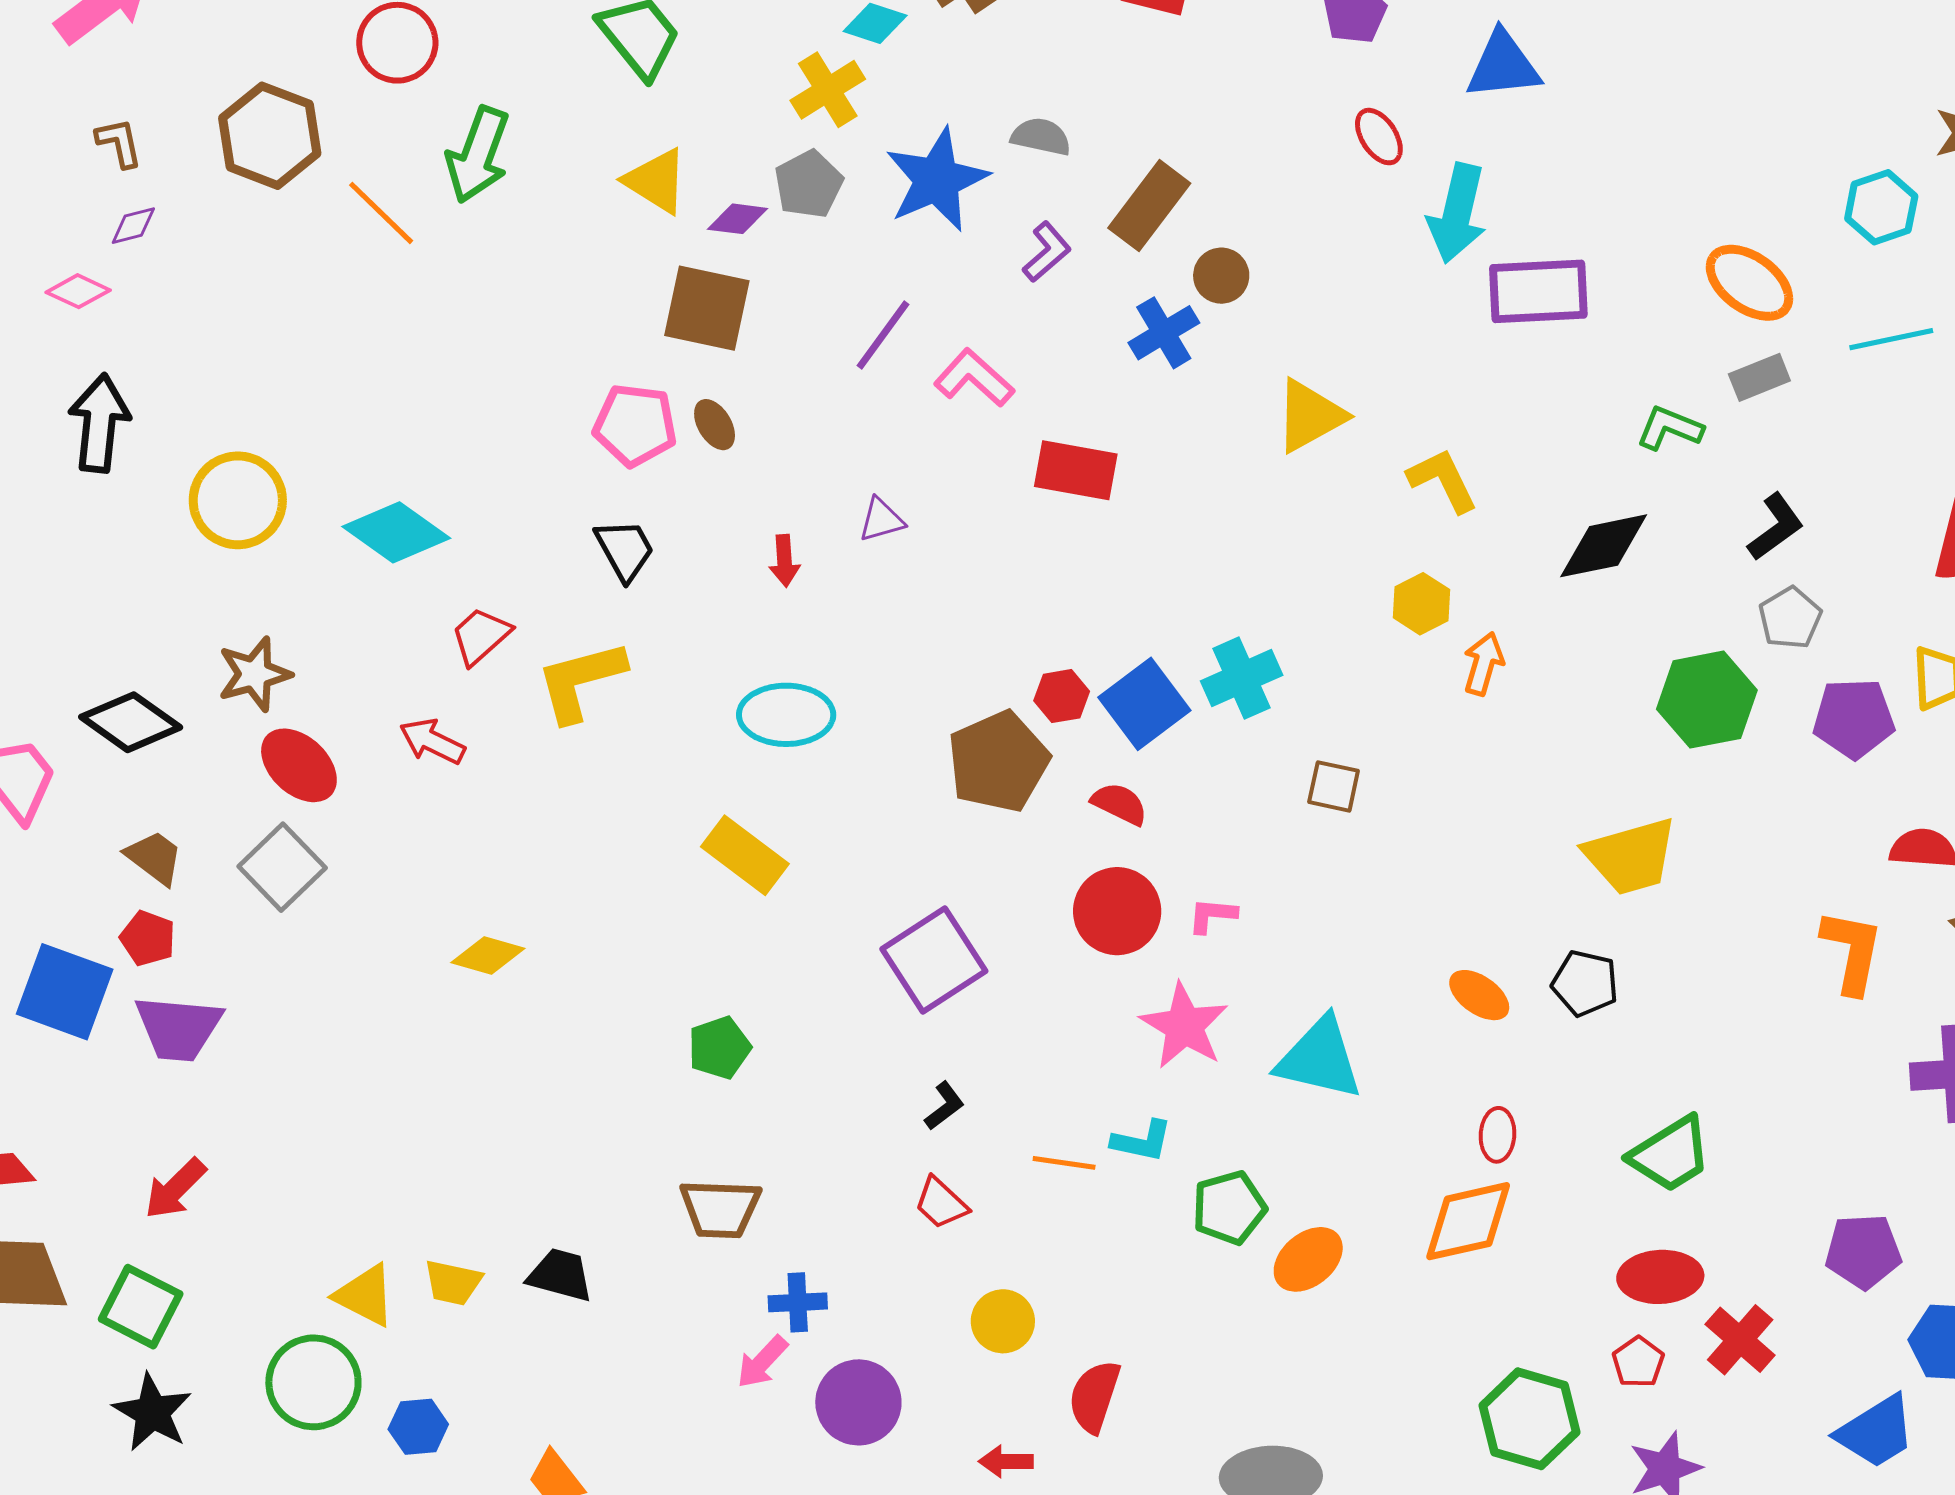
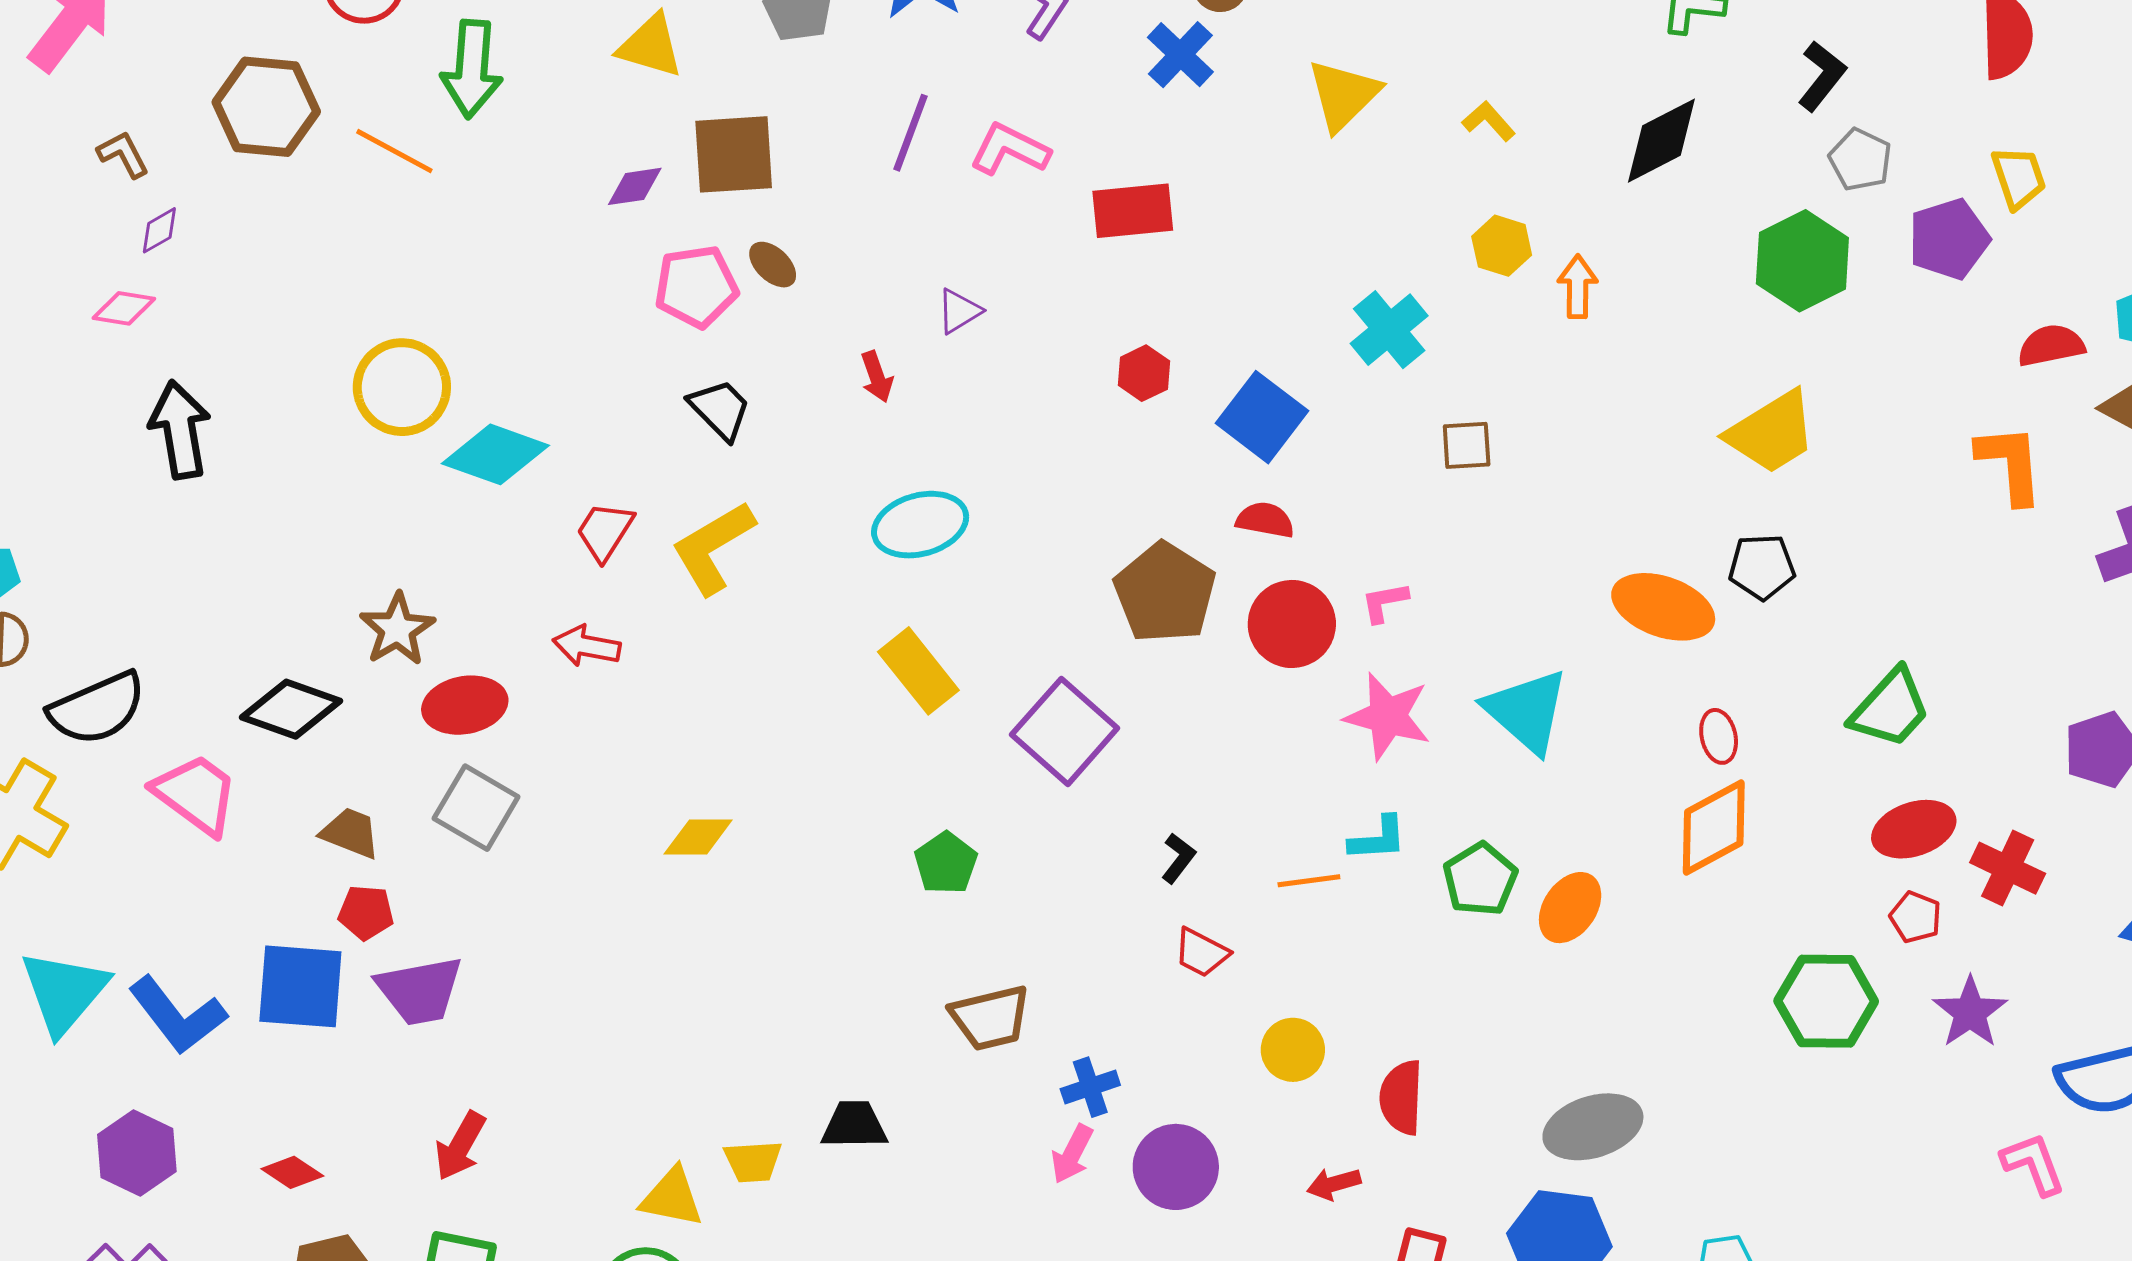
purple diamond: (738, 219) -> (635, 186), moved
yellow L-shape: (1443, 480) -> (1489, 121), size x0.7
yellow circle: (238, 500) -> (402, 387), moved
cyan cross: (1242, 678) -> (1389, 330), moved
red hexagon: (1062, 696) -> (1144, 373), moved
brown pentagon: (998, 762) -> (1165, 593), moved
red ellipse: (299, 765) -> (465, 705), turned -38
yellow rectangle: (745, 855) -> (918, 671), turned 30
purple square: (934, 960) -> (1065, 731), moved
orange ellipse: (1479, 995) -> (1663, 607), size x1.6
cyan triangle: (1320, 1058) -> (1527, 711), turned 44

